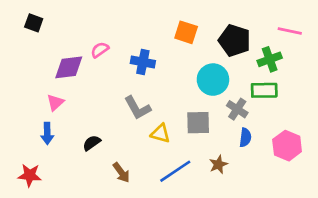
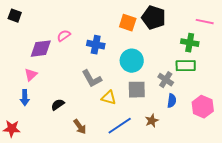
black pentagon: (235, 40) -> (154, 18), moved
green cross: (270, 59) -> (190, 43), turned 30
cyan circle: (213, 80) -> (132, 61), moved

